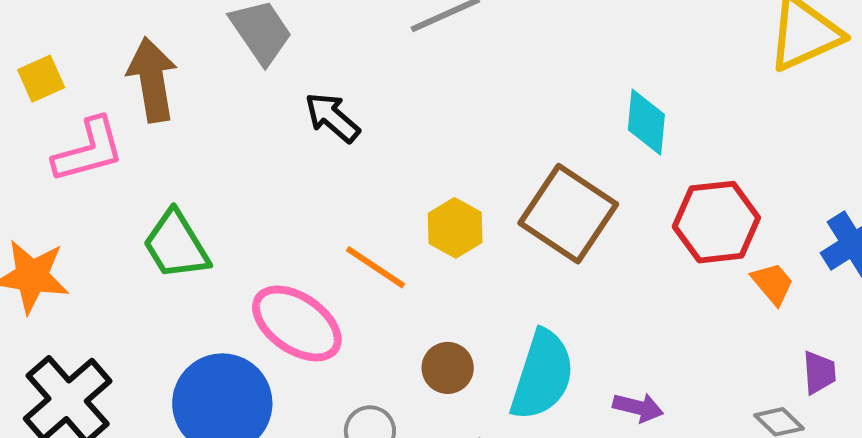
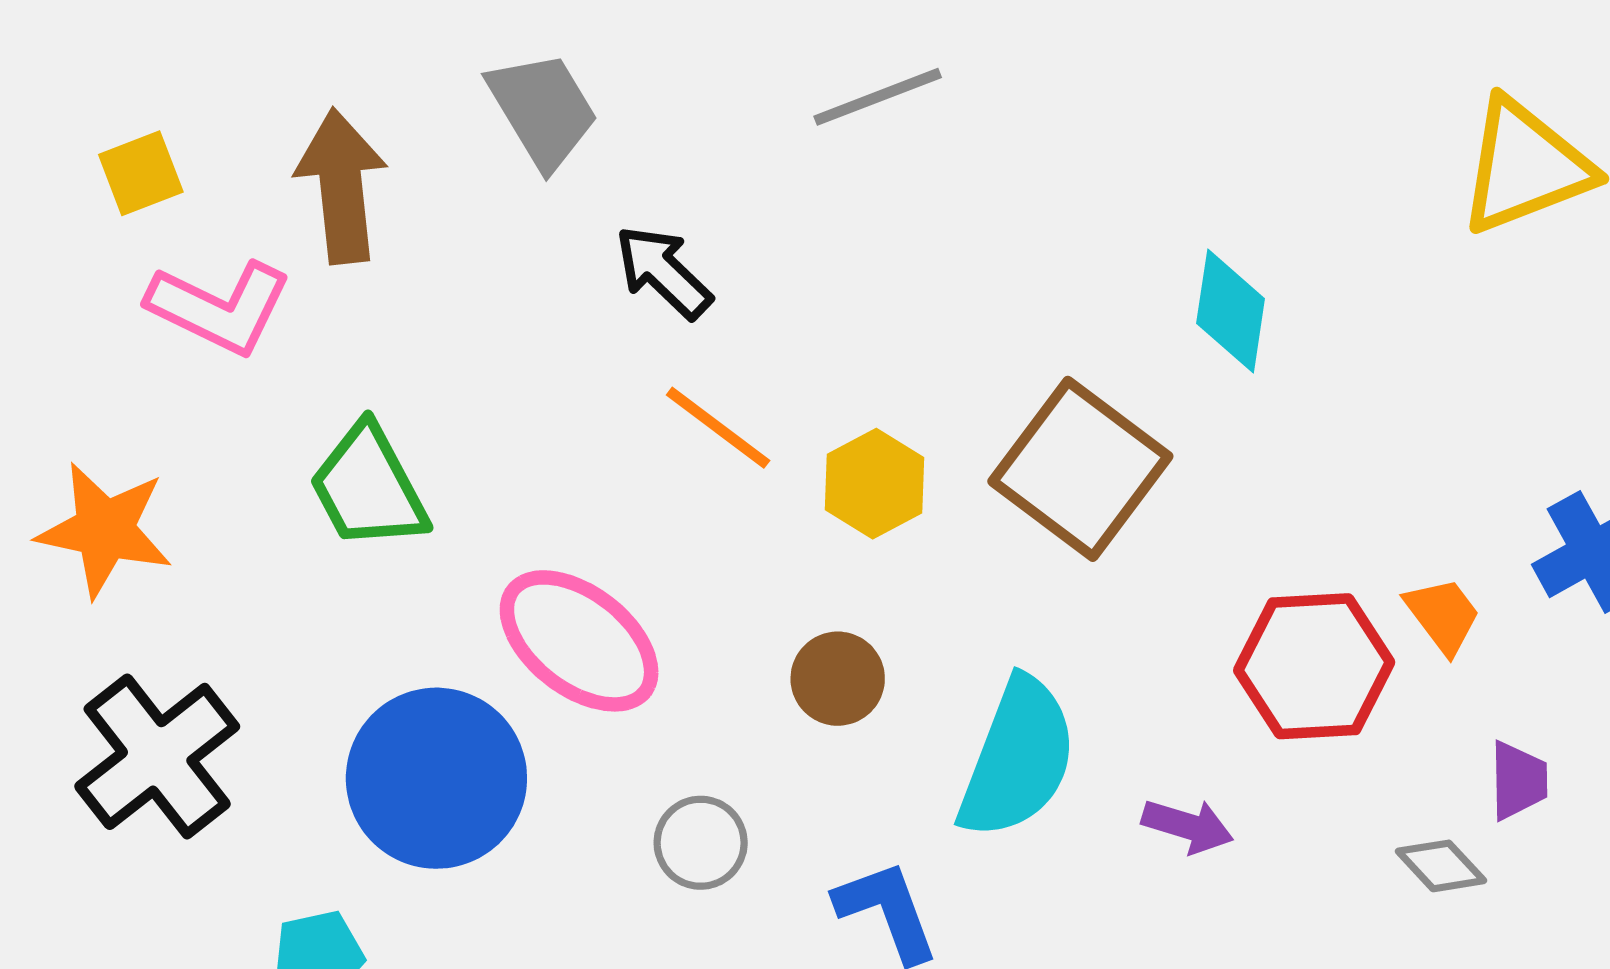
pink L-shape: (89, 150) -> (219, 307), turned 38
red hexagon: (716, 222) -> (1314, 666), moved
orange line: (375, 267) -> (718, 428), moved
brown circle: (448, 368) -> (838, 679), moved

